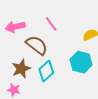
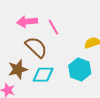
pink arrow: (15, 27) -> (27, 22), moved
cyan diamond: (46, 71) -> (43, 75), turned 35

